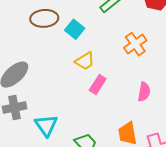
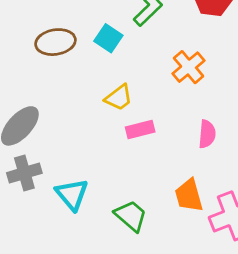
cyan square: (75, 29) -> (108, 38), moved
pink rectangle: (98, 84) -> (140, 129), turned 48

